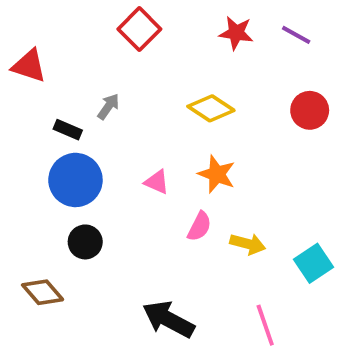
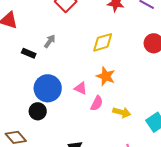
yellow diamond: (211, 108) -> (103, 42), turned -50
blue circle: (75, 180) -> (48, 88), moved
pink triangle: (157, 182) -> (81, 88), moved

